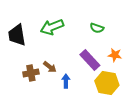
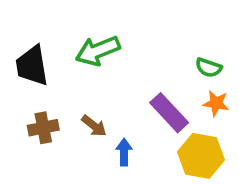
green semicircle: (97, 28) -> (209, 68), moved
brown cross: (31, 73) -> (43, 128), moved

